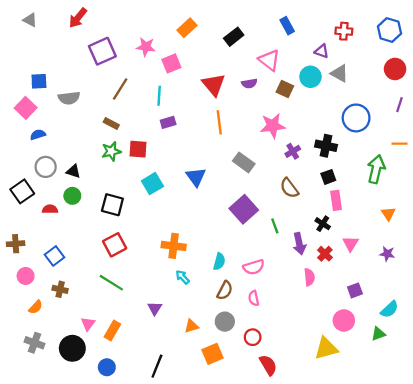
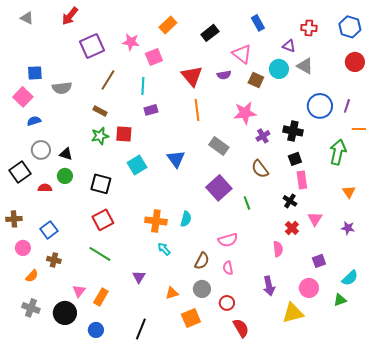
purple line: (399, 105) -> (347, 106), moved
purple arrow: (299, 244) -> (269, 286), moved
cyan semicircle: (219, 262) -> (186, 219), moved

